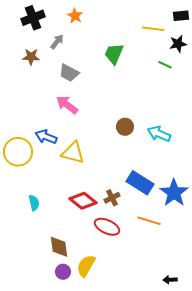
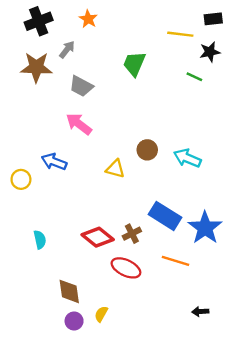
brown star: (31, 57) -> (36, 67), size x1.5
yellow circle: (18, 152) -> (21, 179), size x0.6
yellow triangle: (73, 153) -> (115, 169), moved, size x0.7
yellow semicircle: (86, 266) -> (101, 314), size x0.6
black arrow: (170, 280) -> (200, 312), moved

